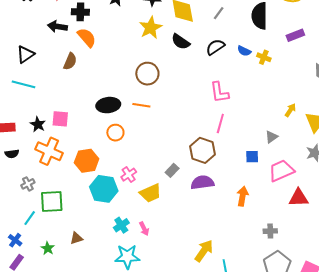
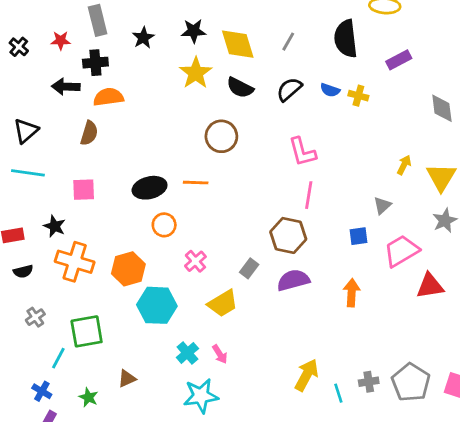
orange semicircle: (87, 37) -> (108, 97), turned -50
brown circle: (147, 74) -> (221, 136), moved
pink square: (60, 119) -> (84, 190), moved
pink cross: (129, 175) -> (195, 261), moved
gray cross: (28, 184) -> (35, 317), moved
gray cross: (270, 231) -> (369, 382), moved

